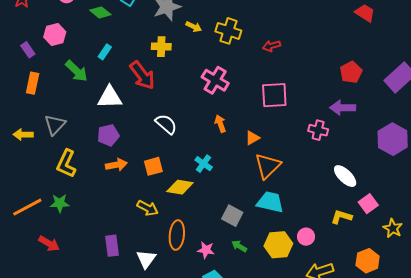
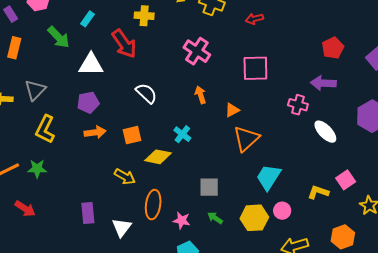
white ellipse: (345, 176) -> (325, 132), moved
cyan trapezoid: (270, 202) -> (268, 177), moved, turned -72
gray square: (232, 216) -> (209, 187), turned -30

